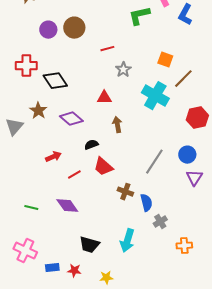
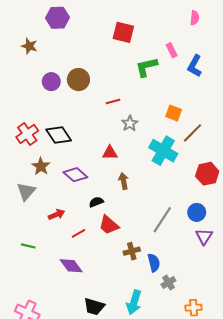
red cross: (26, 66) -> (27, 134), moved, turned -35
gray triangle: (14, 127) -> (26, 191), moved
brown cross: (125, 192) -> (132, 251), turned -35
green line: (31, 208) -> (28, 246), moved

